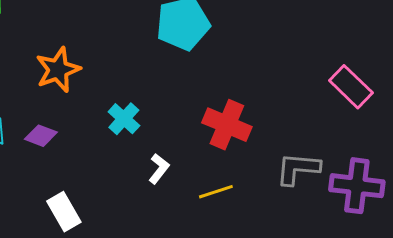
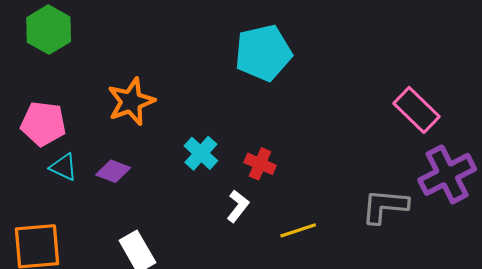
pink rectangle: (351, 87) -> (416, 110), moved
red cross: (227, 125) -> (260, 164), moved, size x0.6
purple cross: (357, 186) -> (447, 174), moved, turned -34

